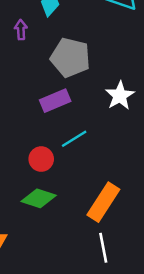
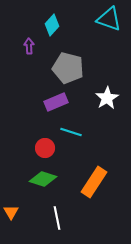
cyan line: (74, 139) -> (71, 132), turned 50
white line: (103, 248) -> (57, 218), moved

